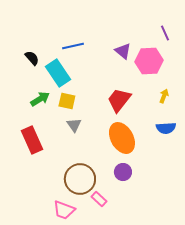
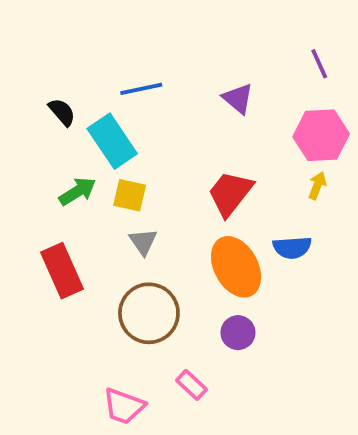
pink hexagon: (149, 61) -> (321, 135), moved
blue semicircle: (166, 128) -> (292, 247), moved
brown circle: (80, 179) -> (149, 313), moved

